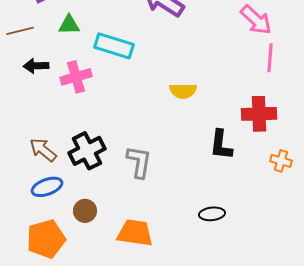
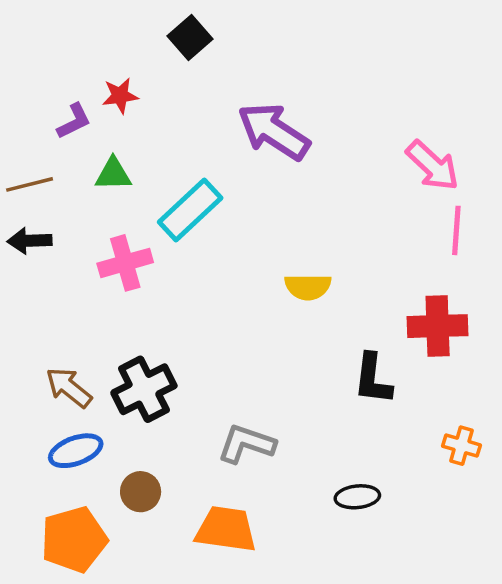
cyan rectangle: (114, 46) -> (190, 210), turned -60
black arrow: (36, 66) -> (30, 241), moved
orange cross: (281, 161) -> (461, 446), moved
gray L-shape: (139, 162) -> (246, 444), moved, turned -80

